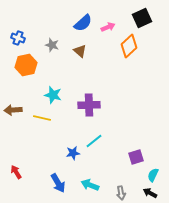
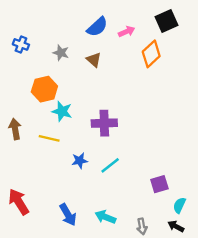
orange hexagon: (26, 65) -> (44, 89), moved
brown arrow: (13, 110) -> (15, 129), turned 84
blue star: (73, 153) -> (80, 161), moved
red arrow: (16, 172) -> (19, 202), size x1.6

